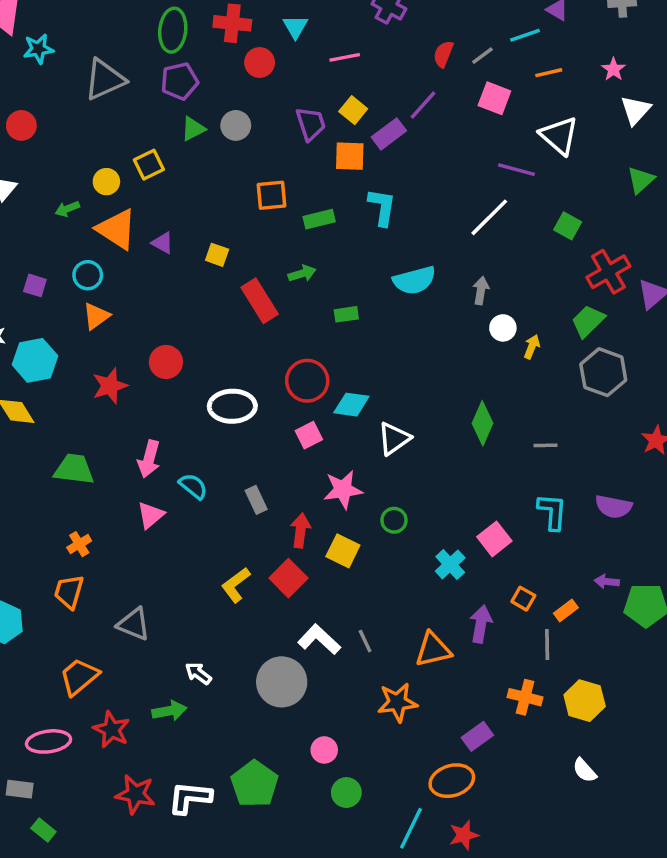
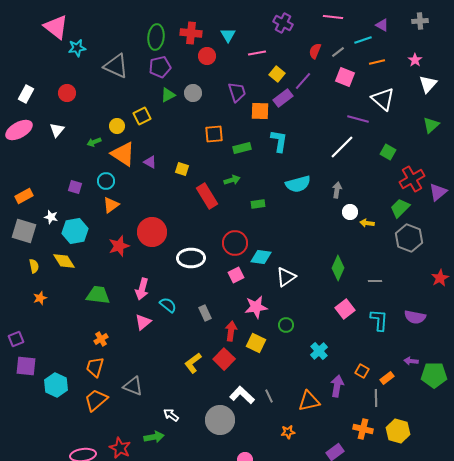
gray triangle: (105, 80) -> (116, 66), turned 48
yellow square: (353, 110) -> (277, 74), moved
yellow arrow: (532, 347) -> (367, 223), turned -104
red circle: (166, 362) -> (152, 232), size x1.5
pink square: (494, 539) -> (345, 309), moved
orange trapezoid: (79, 677) -> (96, 400), moved
orange star: (397, 702) -> (288, 432), size x0.6

